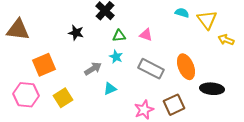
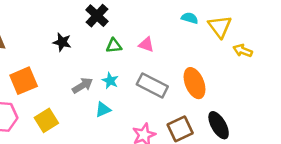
cyan star: (116, 57) -> (110, 81), moved
black ellipse: (212, 89) -> (219, 125), moved, turned 55

